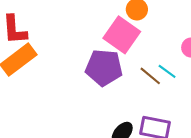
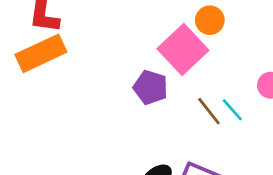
purple pentagon: (104, 68) -> (151, 87), size x0.7

